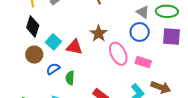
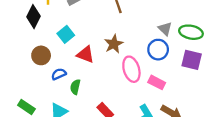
black diamond: (33, 26) -> (34, 17), moved
cyan square: (53, 42) -> (66, 34), moved

